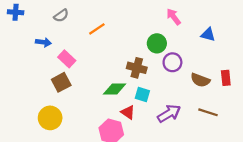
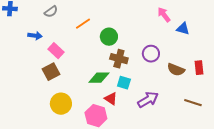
pink arrow: (174, 17) -> (164, 15), moved
green circle: (157, 43) -> (109, 37), moved
brown line: (208, 112) -> (193, 103), moved
yellow circle: (50, 118) -> (61, 104), moved

